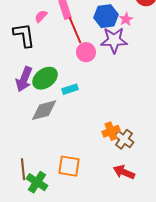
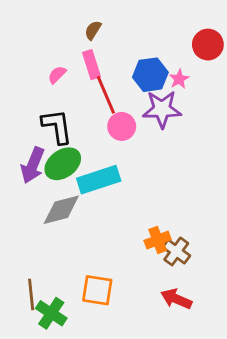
black L-shape: (24, 35) -> (57, 126), moved
cyan rectangle: (70, 89) -> (99, 180), size x1.8

